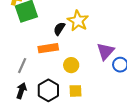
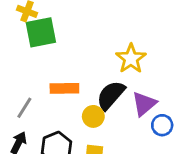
yellow star: (78, 21) -> (131, 59), moved
black semicircle: (59, 29) -> (111, 95), moved, size x1.6

